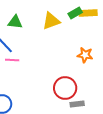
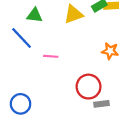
pink line: (12, 60) -> (51, 56), moved

